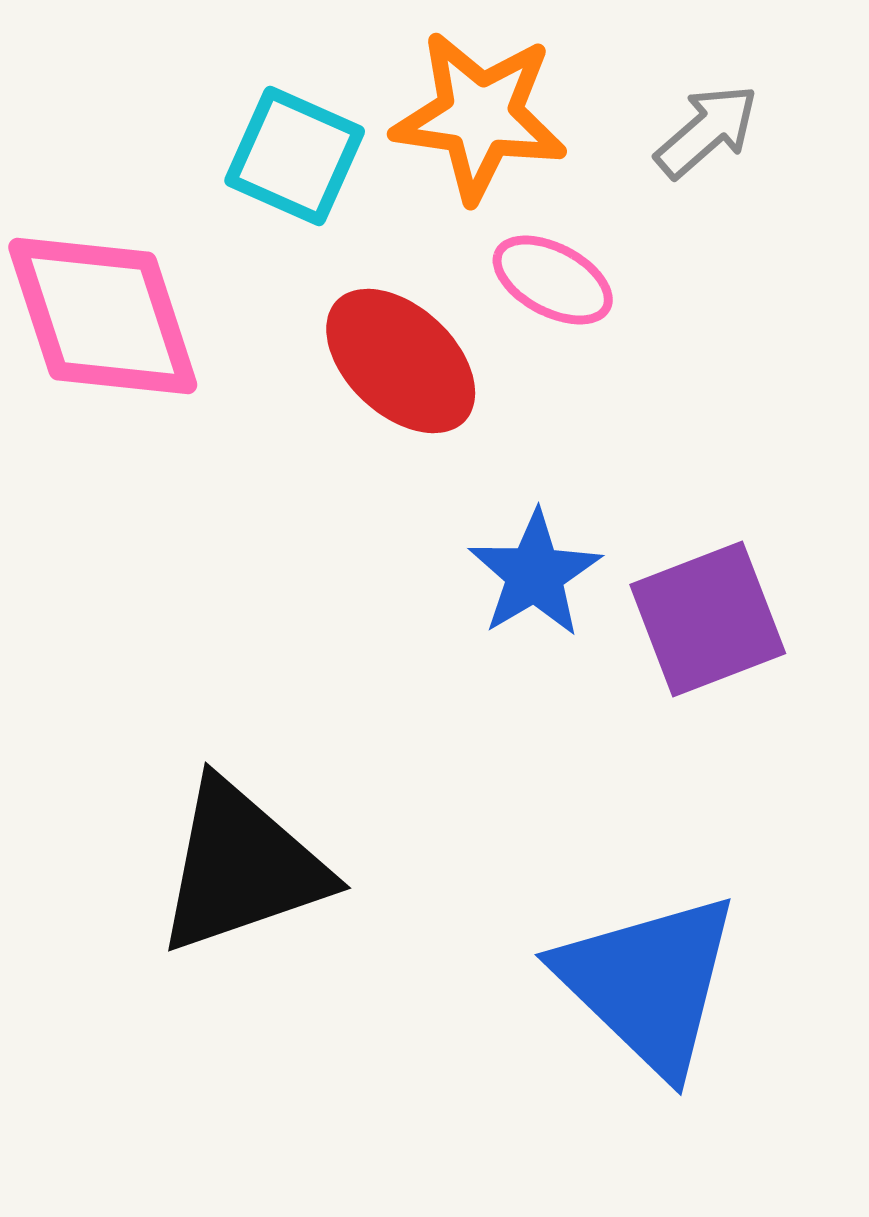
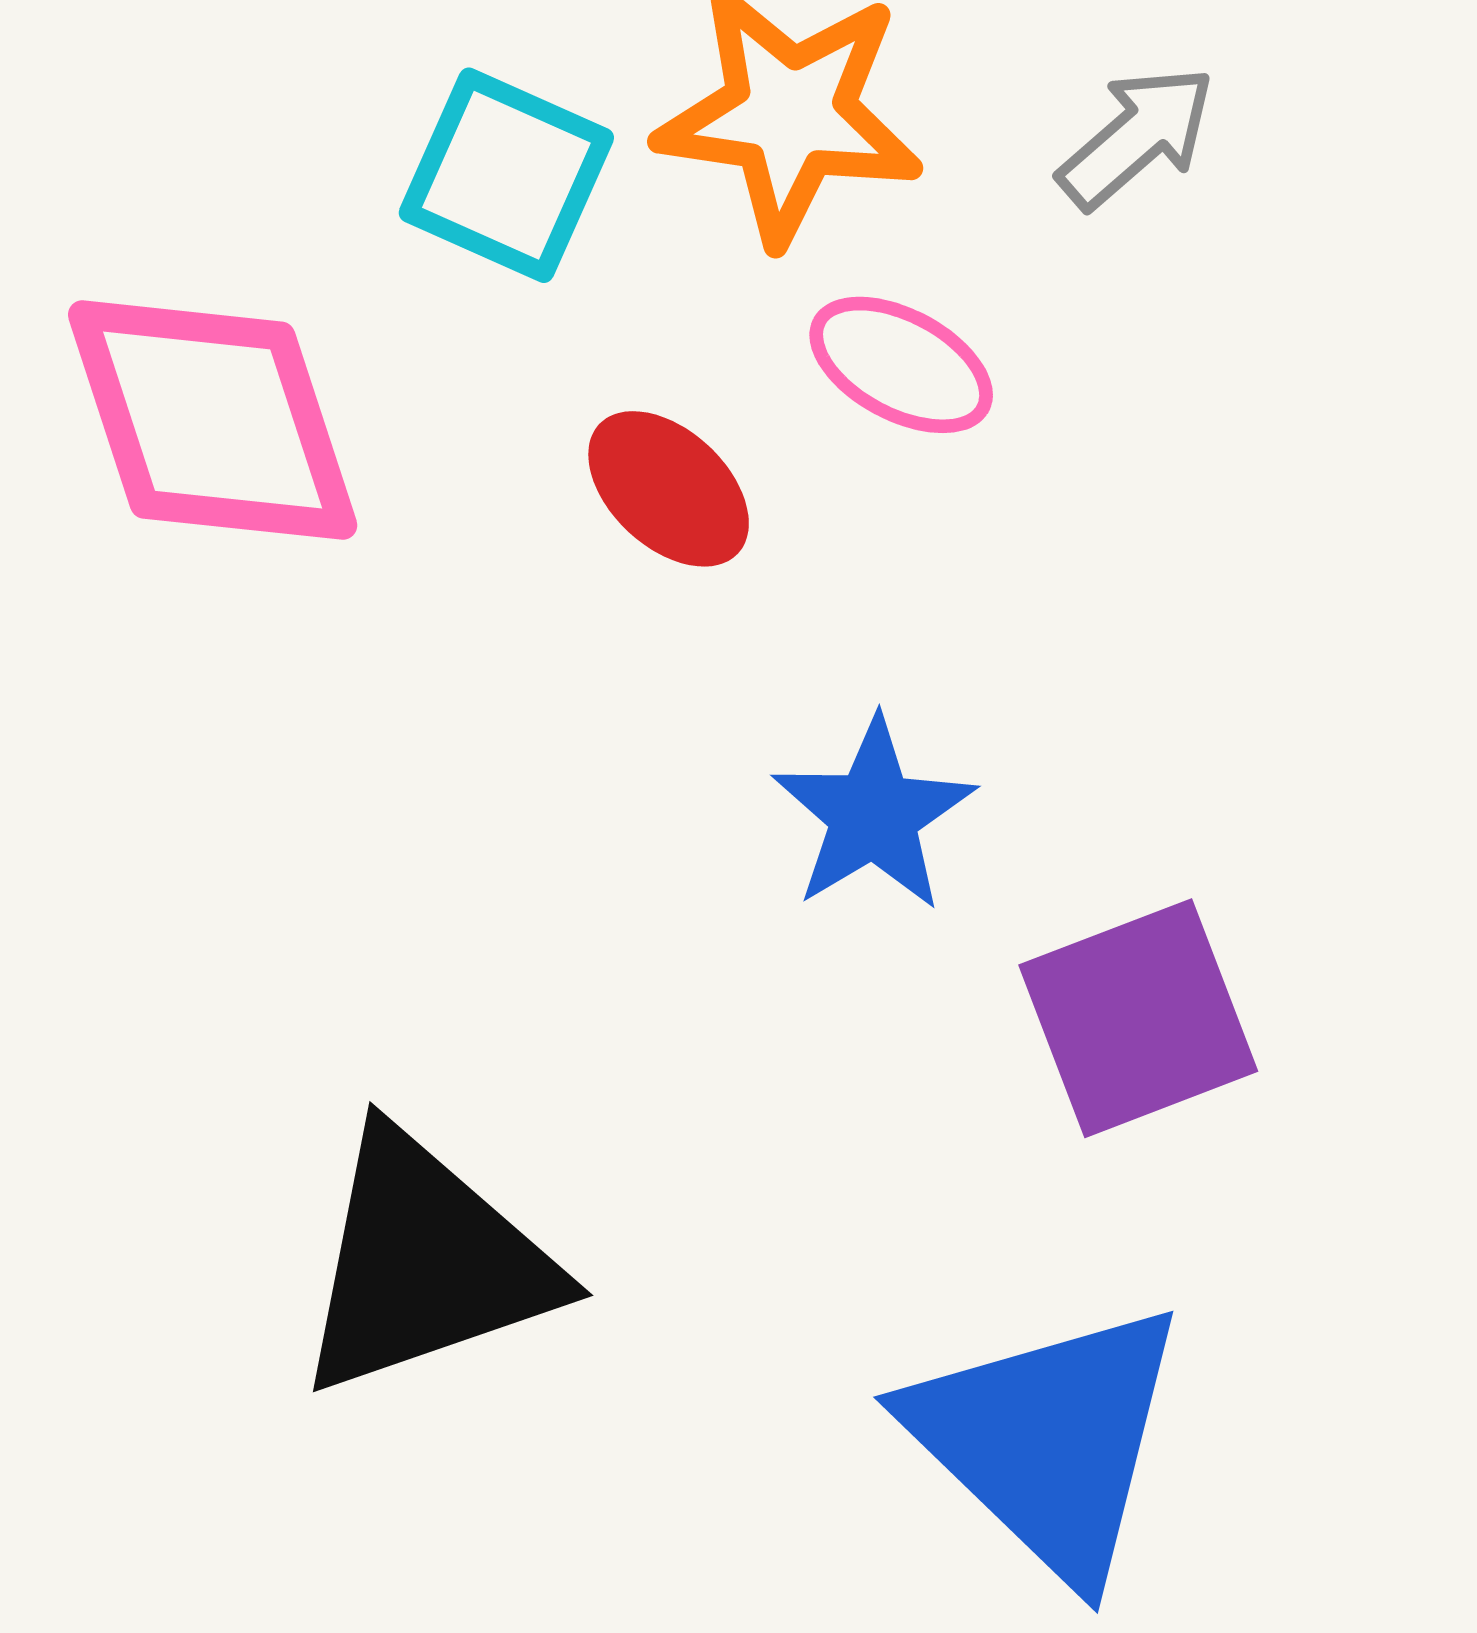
red ellipse: (401, 361) -> (669, 489), size x0.7
purple square: (708, 619) -> (1138, 1018), moved

